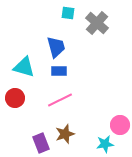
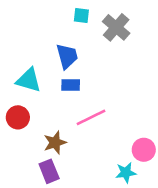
pink line: (60, 100) -> (91, 117), moved
brown star: (65, 134) -> (55, 143), moved

